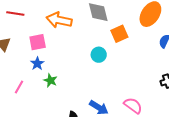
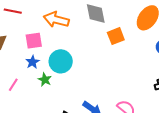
cyan circle: (99, 55) -> (61, 61), moved, size x1.5

